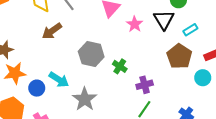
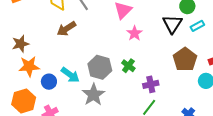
pink star: (135, 24) -> (134, 33), moved
cyan rectangle: (190, 30) -> (197, 26), moved
gray hexagon: (91, 54) -> (100, 67), moved

